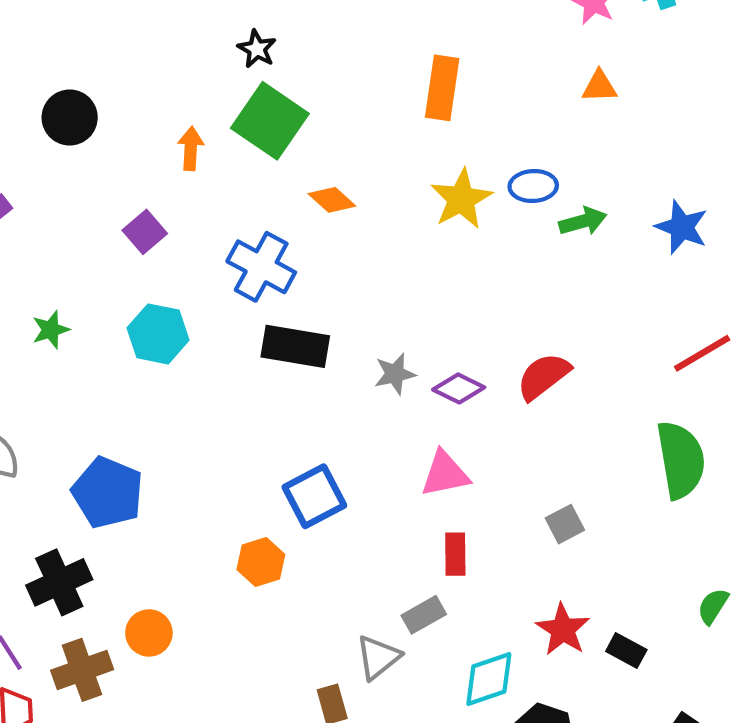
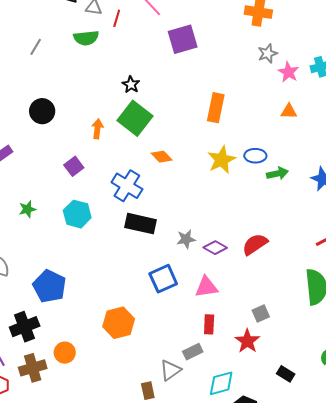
blue square: (314, 496) -> (163, 279), moved
orange hexagon: (261, 562) -> (119, 323), size x1.4
red star: (563, 630) -> (247, 341), moved

